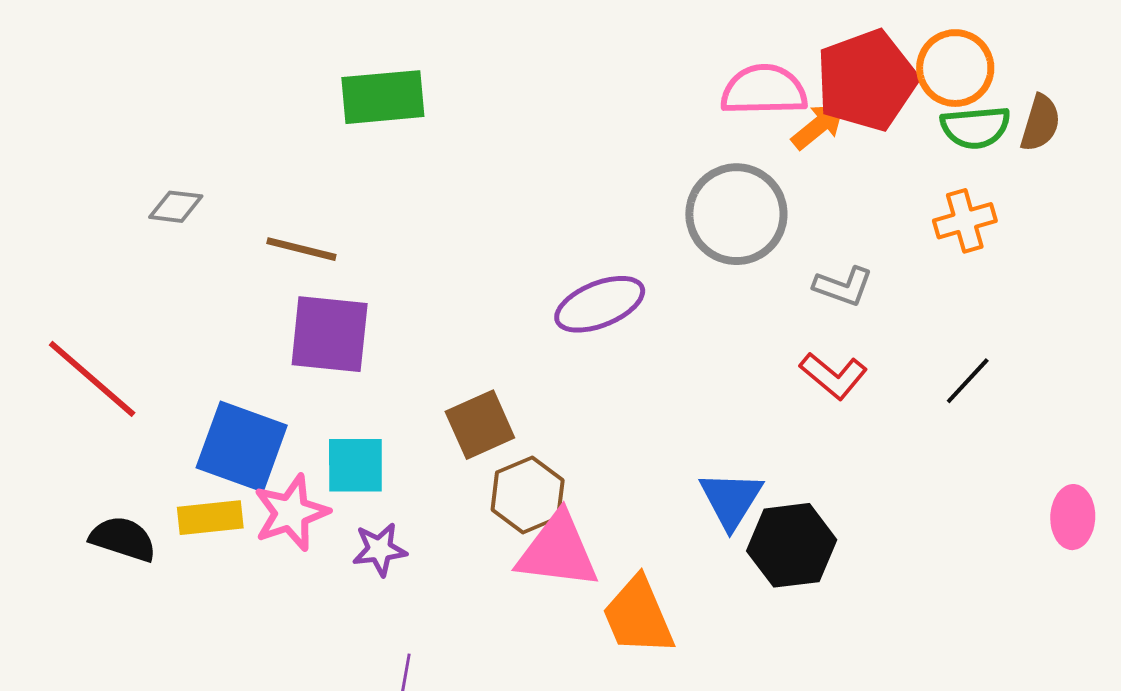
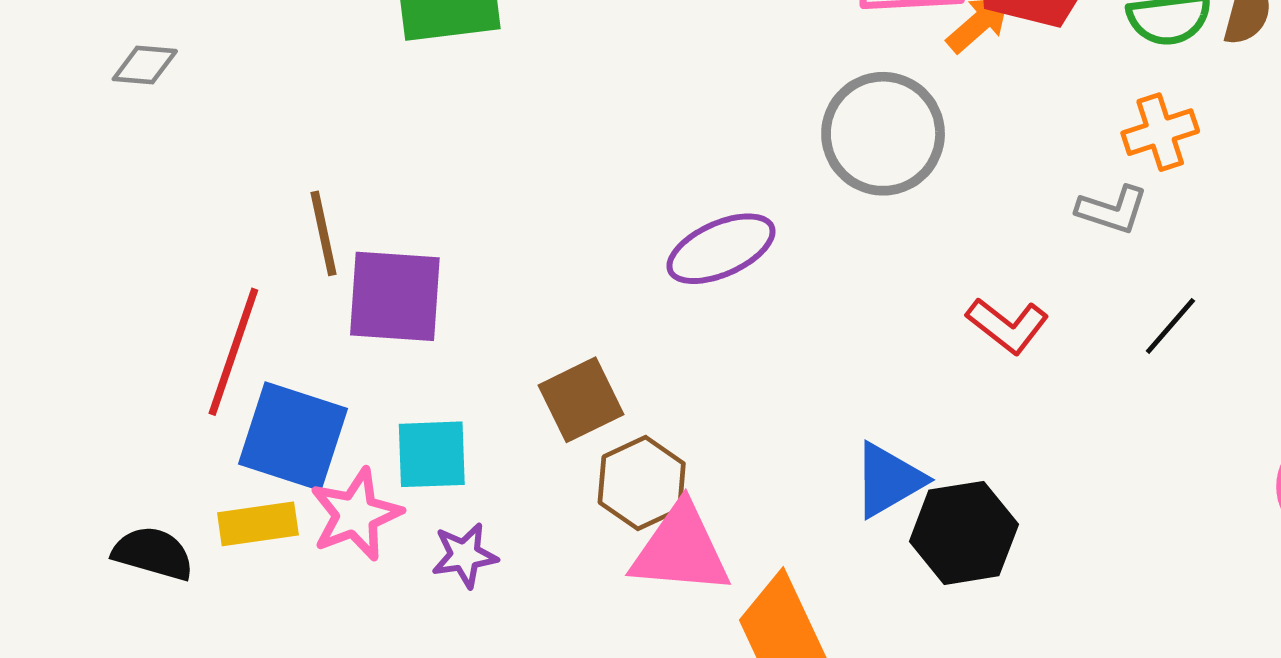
gray diamond: (176, 207) -> (145, 65), moved
brown line: (301, 249) -> (323, 233), moved, turned 66
gray L-shape: (843, 286) -> (1112, 210), moved
red line: (92, 379) -> (233, 352), moved, turned 70
blue triangle: (731, 500) -> (888, 480), turned 30

